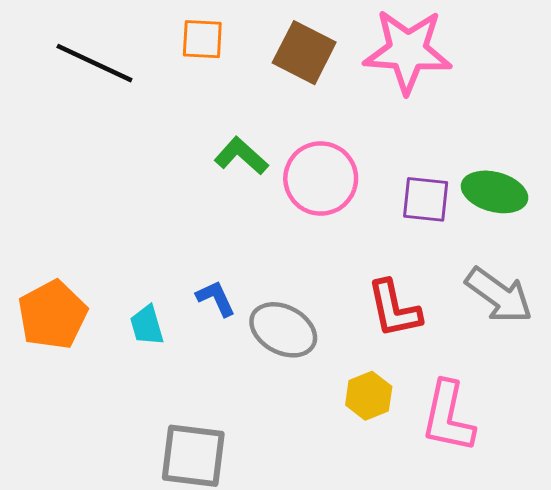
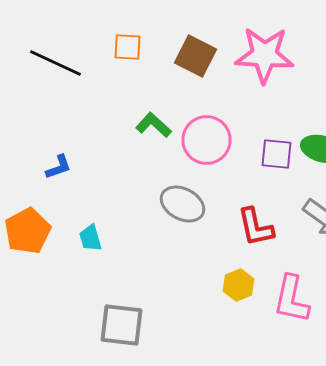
blue L-shape: (216, 298) -> (58, 167), moved, turned 96
gray ellipse: (283, 330) -> (182, 204), moved

